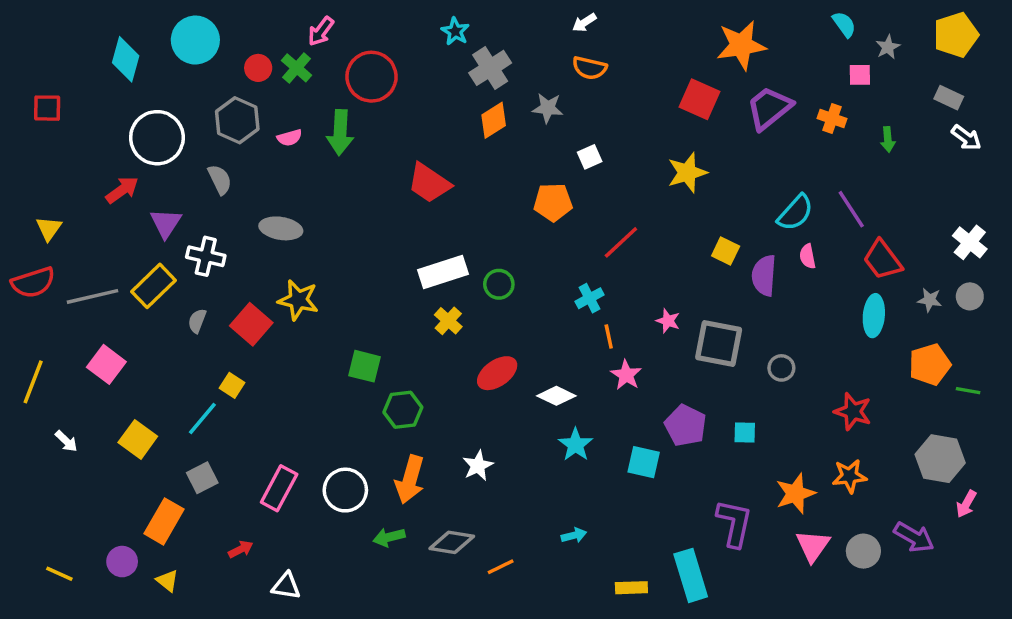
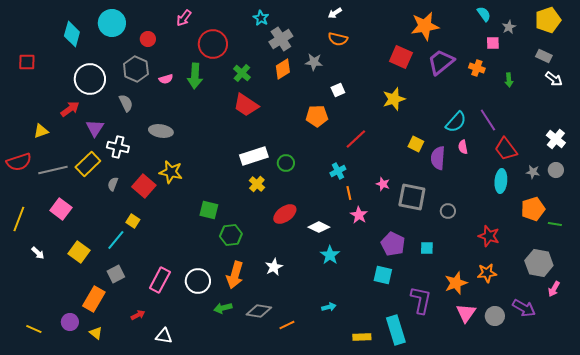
green cross: (297, 68) -> (242, 73), moved
yellow triangle: (49, 228) -> (41, 131), moved, turned 35
cyan square: (644, 462) -> (383, 275), moved

